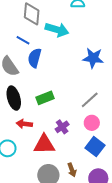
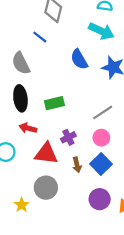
cyan arrow: (57, 30) -> (101, 31), moved
blue semicircle: (35, 58) -> (79, 59), moved, turned -54
brown arrow: (72, 170) -> (77, 165), moved

